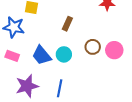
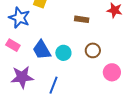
brown rectangle: (67, 24) -> (82, 19), moved, turned 64
pink circle: (114, 50) -> (112, 72), moved

